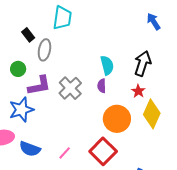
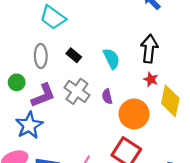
cyan trapezoid: (62, 18) -> (53, 17), turned 130
black rectangle: (28, 35) -> (74, 55), moved
purple semicircle: (102, 86) -> (107, 96), moved

